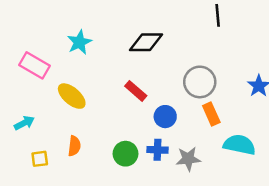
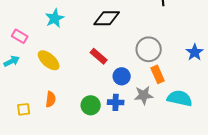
pink rectangle: (35, 65) -> (20, 36), size x0.7
cyan arrow: (24, 123) -> (12, 61), moved
gray star: (188, 159) -> (144, 95), moved

